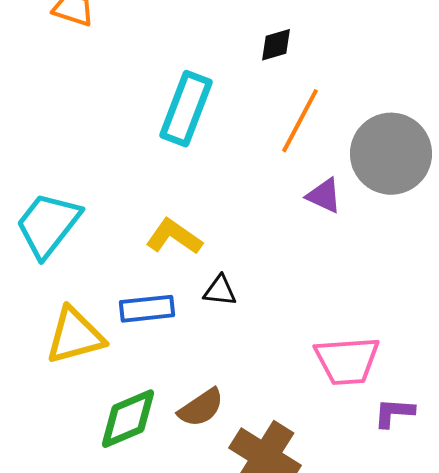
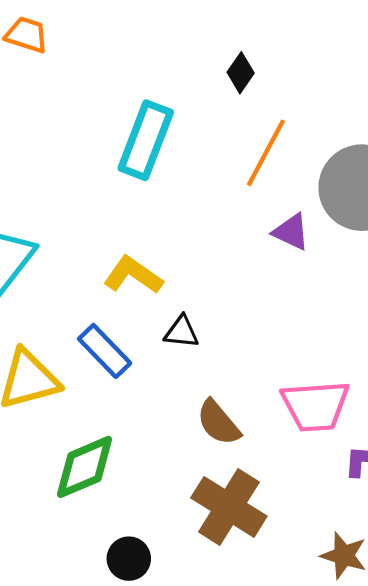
black diamond: (276, 45) -> (241, 73), turned -39
blue rectangle: (147, 309) -> (105, 351), turned 52
brown semicircle: (201, 408) -> (218, 423), moved, turned 84

